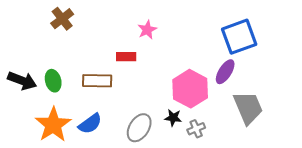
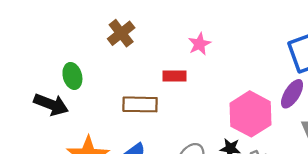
brown cross: (62, 19) -> (121, 33), moved
green ellipse: (53, 81) -> (72, 76), moved

